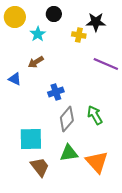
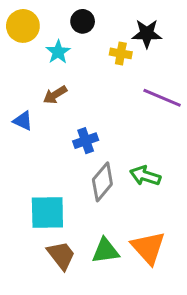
green arrow: (95, 115) -> (145, 176), turned -42
green triangle: (69, 153) -> (105, 251), moved

